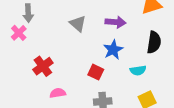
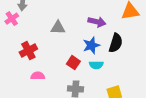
gray triangle: (78, 24) -> (58, 28), moved, turned -49
black semicircle: (154, 42) -> (116, 43), moved
cyan semicircle: (138, 70) -> (96, 65), moved

